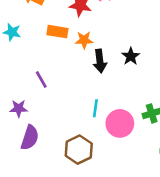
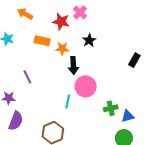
black star: (131, 56) -> (89, 40), moved
pink circle: (120, 123) -> (86, 86), moved

